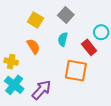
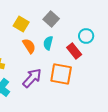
orange semicircle: (33, 46) -> (29, 46), moved
purple arrow: (41, 90) -> (32, 78), moved

